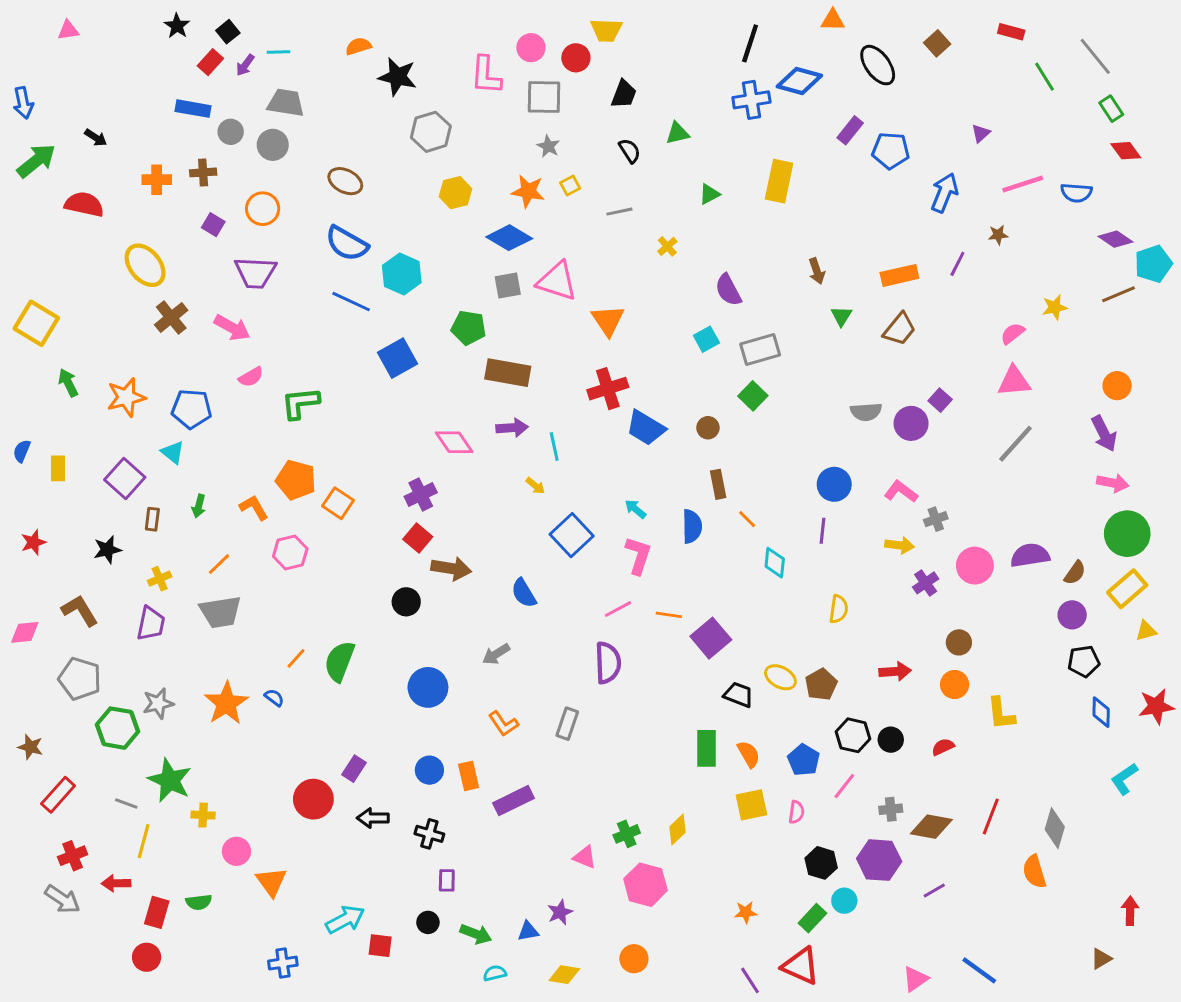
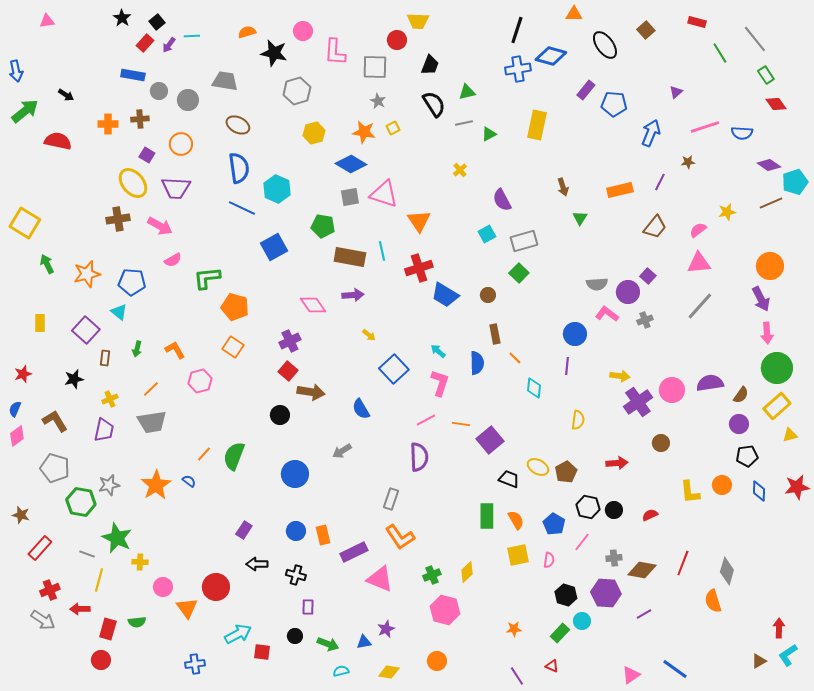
pink circle: (531, 48) -> (303, 31), moved
gray trapezoid: (286, 103) -> (225, 81), moved
black semicircle: (630, 151) -> (434, 104), size x1.5
gray line: (619, 212) -> (464, 123), moved
blue semicircle: (347, 244) -> (239, 168), turned -128
yellow ellipse: (145, 265) -> (133, 183), moved
brown cross: (171, 317) -> (118, 219), turned 30
brown trapezoid: (899, 329) -> (655, 227), moved
orange circle: (1117, 386) -> (770, 266), size x1.4
cyan line: (554, 447) -> (382, 251), moved
blue semicircle: (22, 451) -> (15, 409), moved
orange pentagon: (296, 480) -> (235, 307), moved
pink arrow: (1113, 483) -> (767, 333), turned 75
pink L-shape: (901, 492) -> (607, 314), moved
gray cross: (936, 519) -> (645, 320), moved
purple cross: (926, 583) -> (638, 402), size x1.6
pink diamond: (25, 632) -> (17, 436), turned -30
orange circle: (955, 685) -> (722, 485), moved
orange L-shape: (503, 724) -> (400, 537), moved, size x1.4
cyan L-shape: (1124, 779) -> (788, 655), moved
red circle: (313, 799) -> (216, 587), moved
pink triangle: (585, 857) -> (380, 579), moved, size x1.6
red triangle: (801, 966) -> (552, 666), size x0.5

